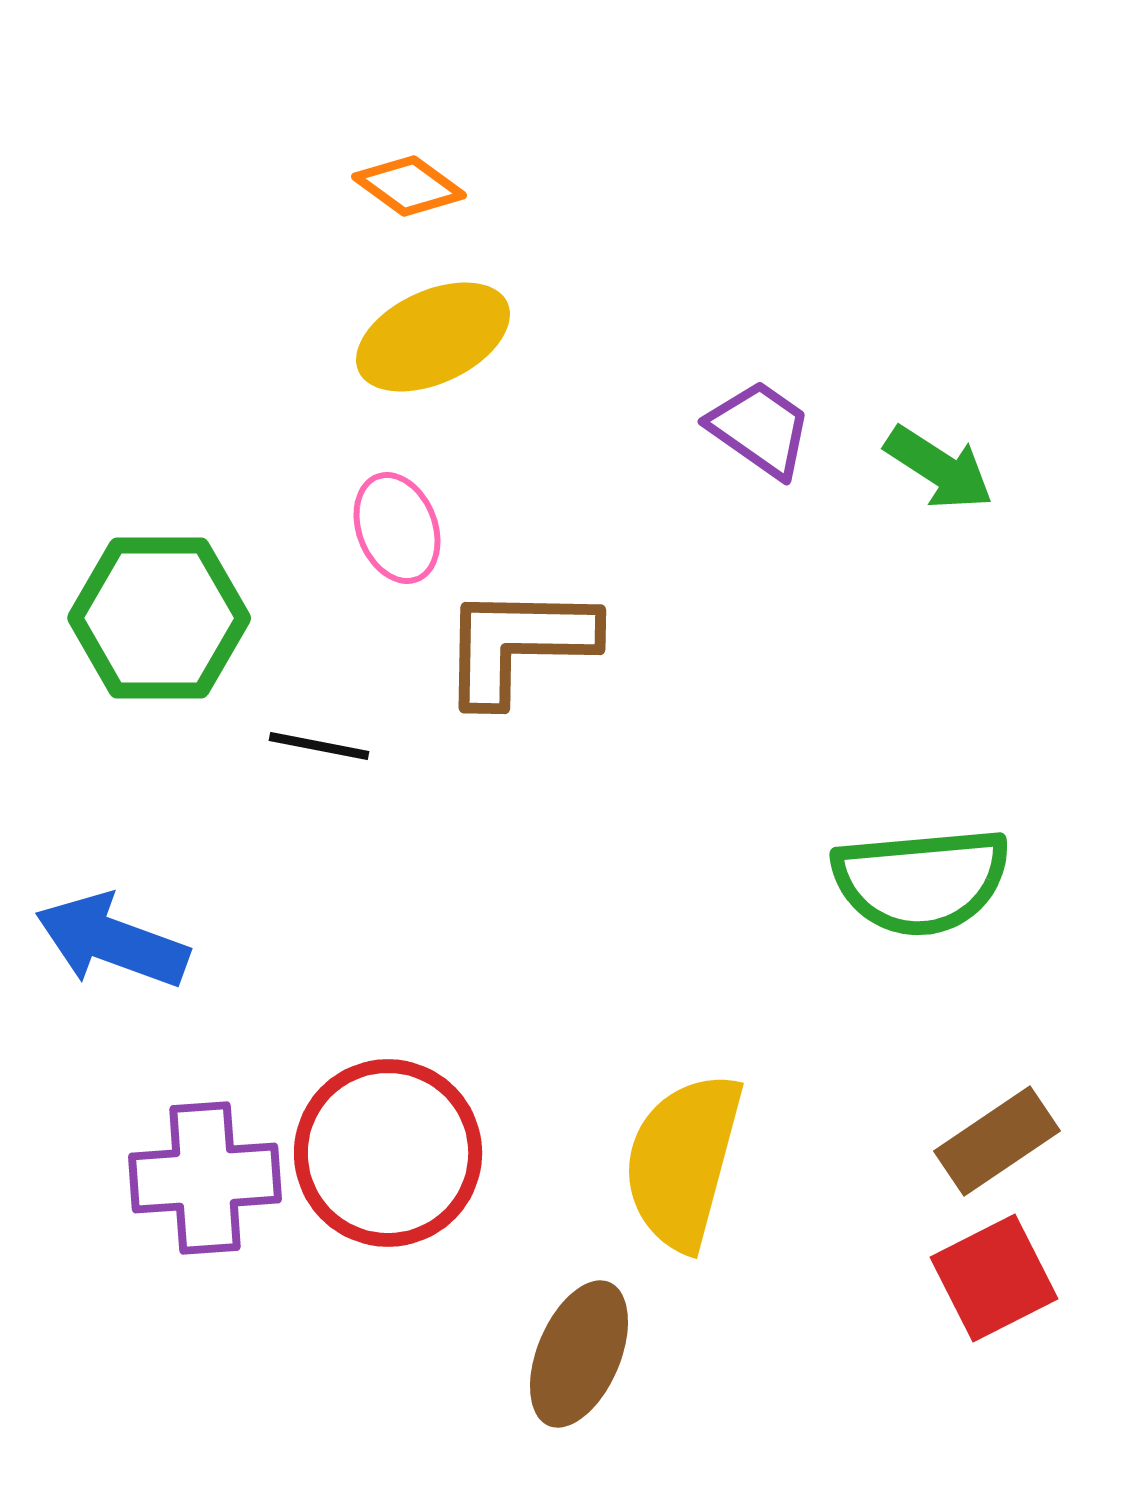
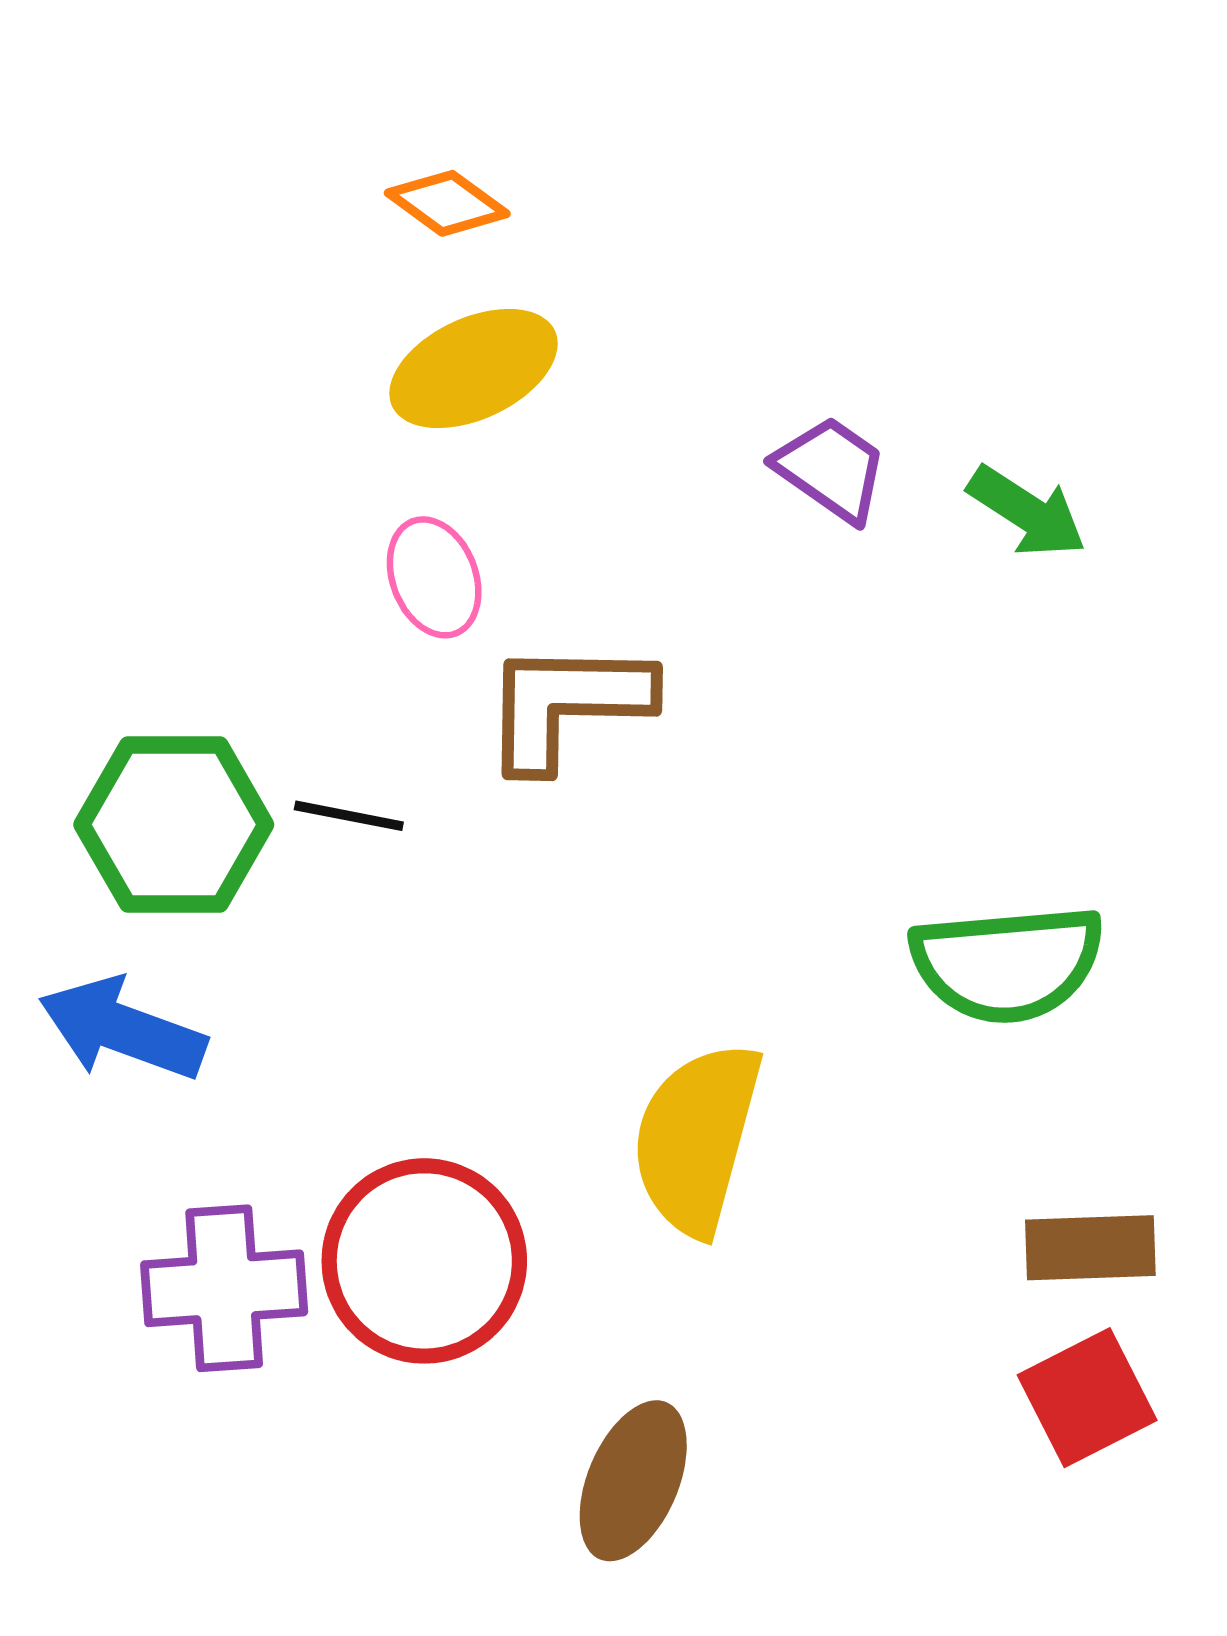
green hexagon: (159, 618) -> (174, 825), moved
brown rectangle: (997, 1141) -> (1090, 1248), turned 32
yellow semicircle: (683, 1161) -> (697, 1138), moved

